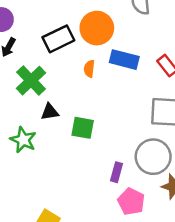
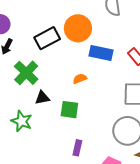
orange semicircle: (89, 69) -> (80, 79), moved, turned 64
purple rectangle: (116, 172) -> (77, 148), moved

